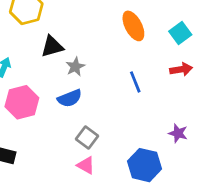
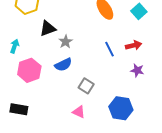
red arrow: (181, 69) -> (134, 45), moved
purple star: (178, 133) -> (137, 70), moved
gray square: (87, 138) -> (86, 86), moved

